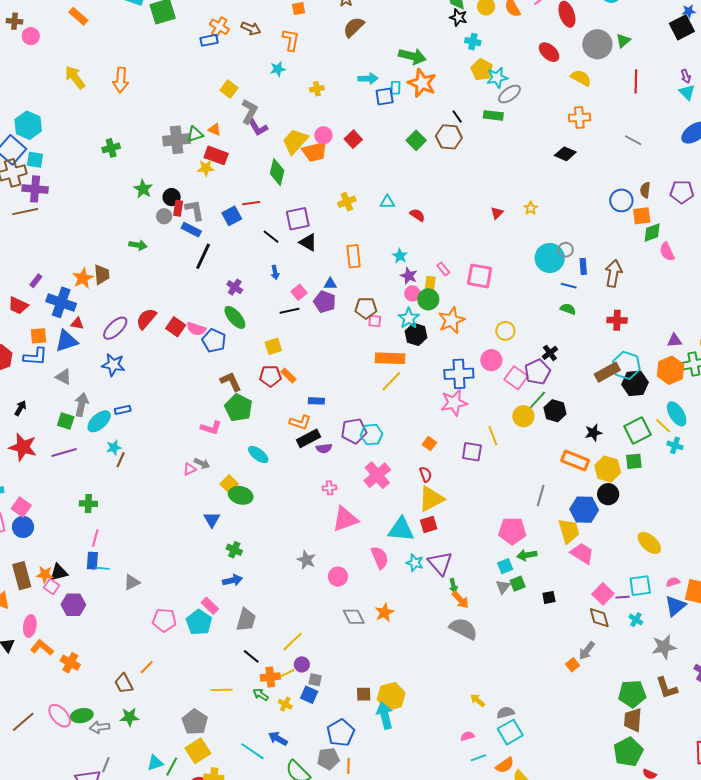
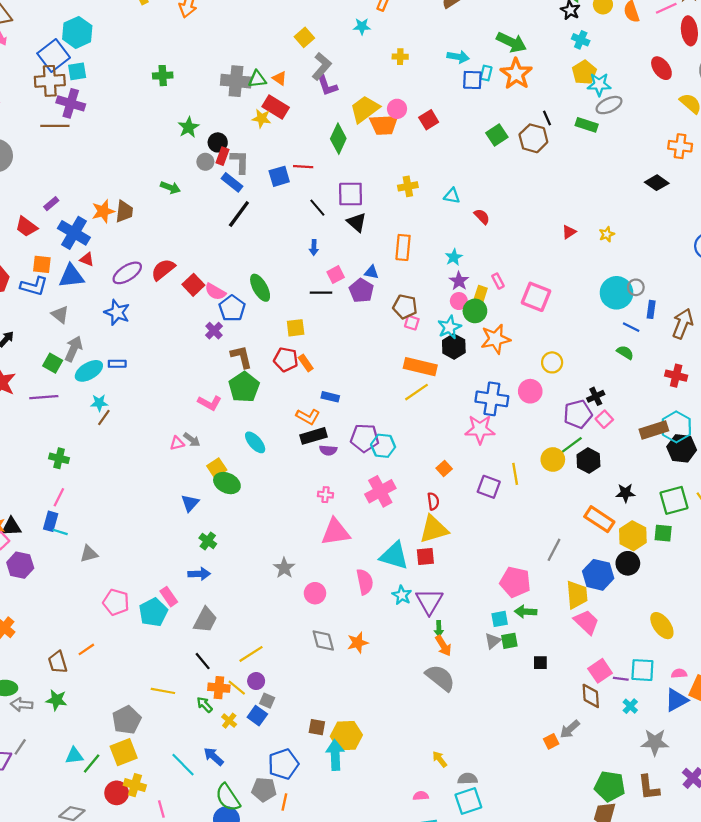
cyan square: (35, 160) -> (77, 71), turned -30
purple cross: (235, 287) -> (214, 331), moved
pink square: (516, 378) -> (604, 419), moved, size x0.7
yellow line: (286, 674) -> (237, 688), turned 54

